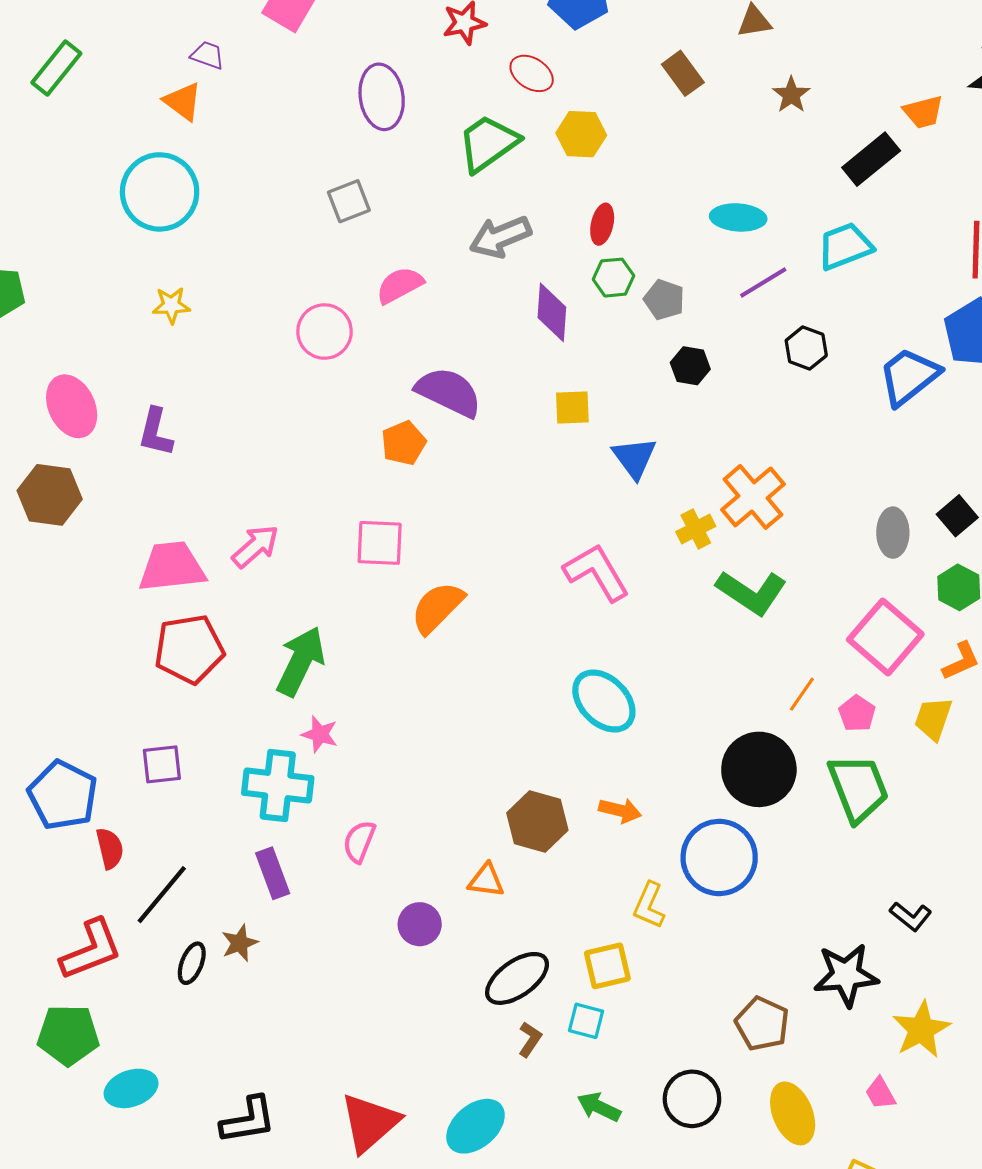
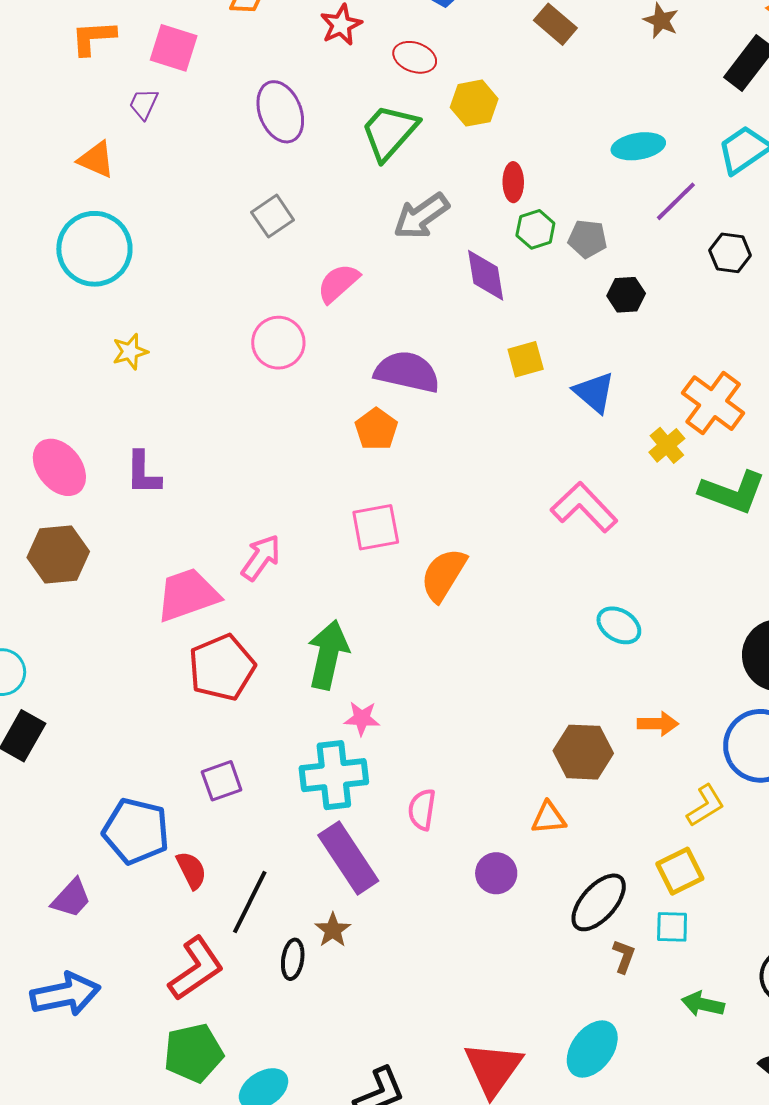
purple trapezoid: (208, 55) -> (144, 104), moved, turned -72
cyan ellipse: (604, 701) -> (619, 625), size x0.7
purple rectangle: (273, 873) -> (348, 858), size x1.5
yellow L-shape: (649, 905) -> (705, 806), turned -132

